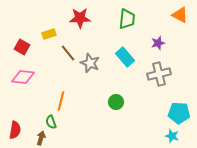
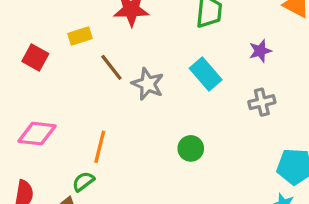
gray cross: (159, 74) -> (262, 102), size x0.7
pink diamond: (23, 77) -> (37, 134), moved
green semicircle: (51, 122) -> (83, 182), turned 72

